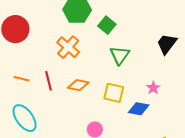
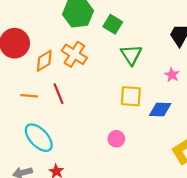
orange diamond: (78, 85) -> (44, 61), moved, turned -35
pink star: (153, 88) -> (172, 75), moved

